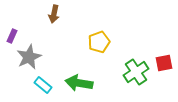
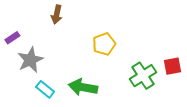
purple rectangle: (12, 36) -> (12, 38), turned 32

